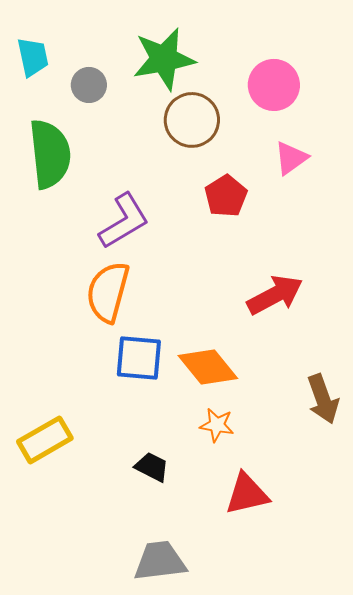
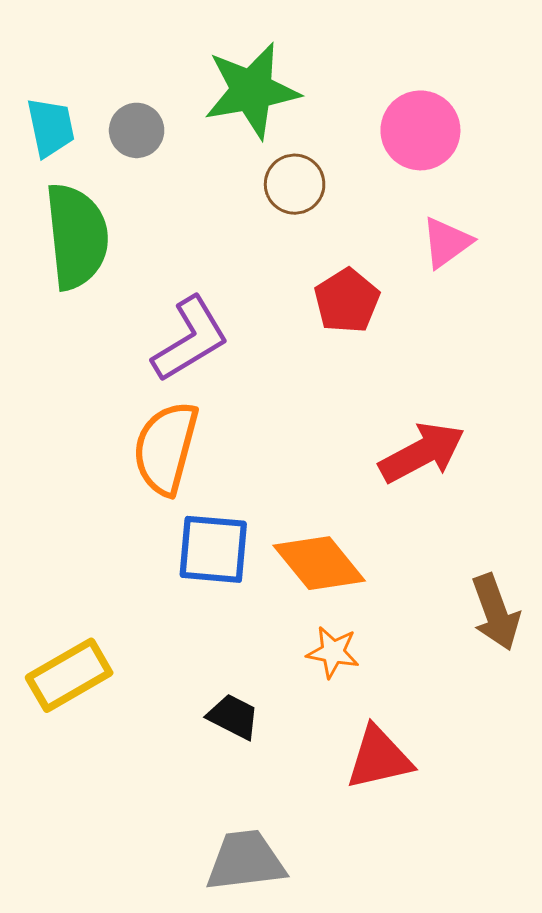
cyan trapezoid: (33, 57) -> (51, 127), moved
brown circle: (192, 120) -> (295, 184), size x0.7

